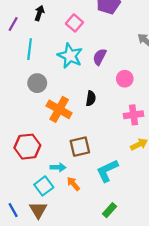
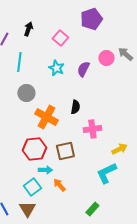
cyan star: (70, 56) -> (56, 68), size x0.7
pink circle: (125, 79) -> (106, 58), moved
pink cross: (134, 115) -> (92, 129), moved
red hexagon: (27, 147) -> (34, 149), moved
cyan L-shape: (107, 171) -> (106, 173), moved

